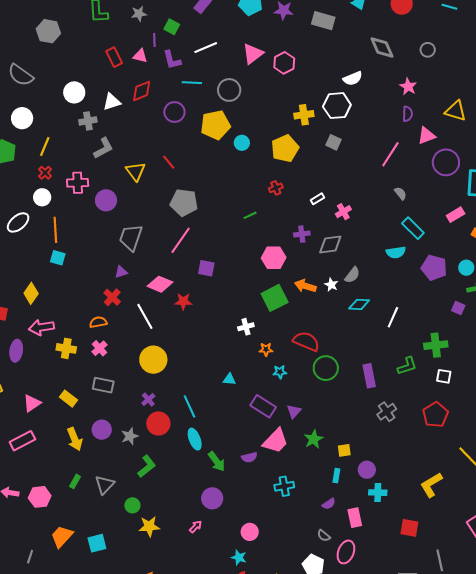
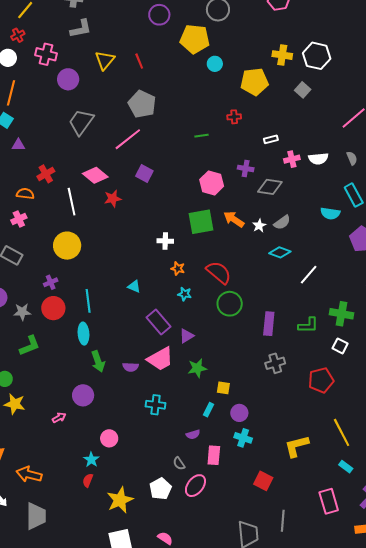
white semicircle: (353, 78) -> (318, 159), moved
purple triangle: (121, 272) -> (18, 145), moved
red star: (183, 301) -> (113, 199), turned -30

